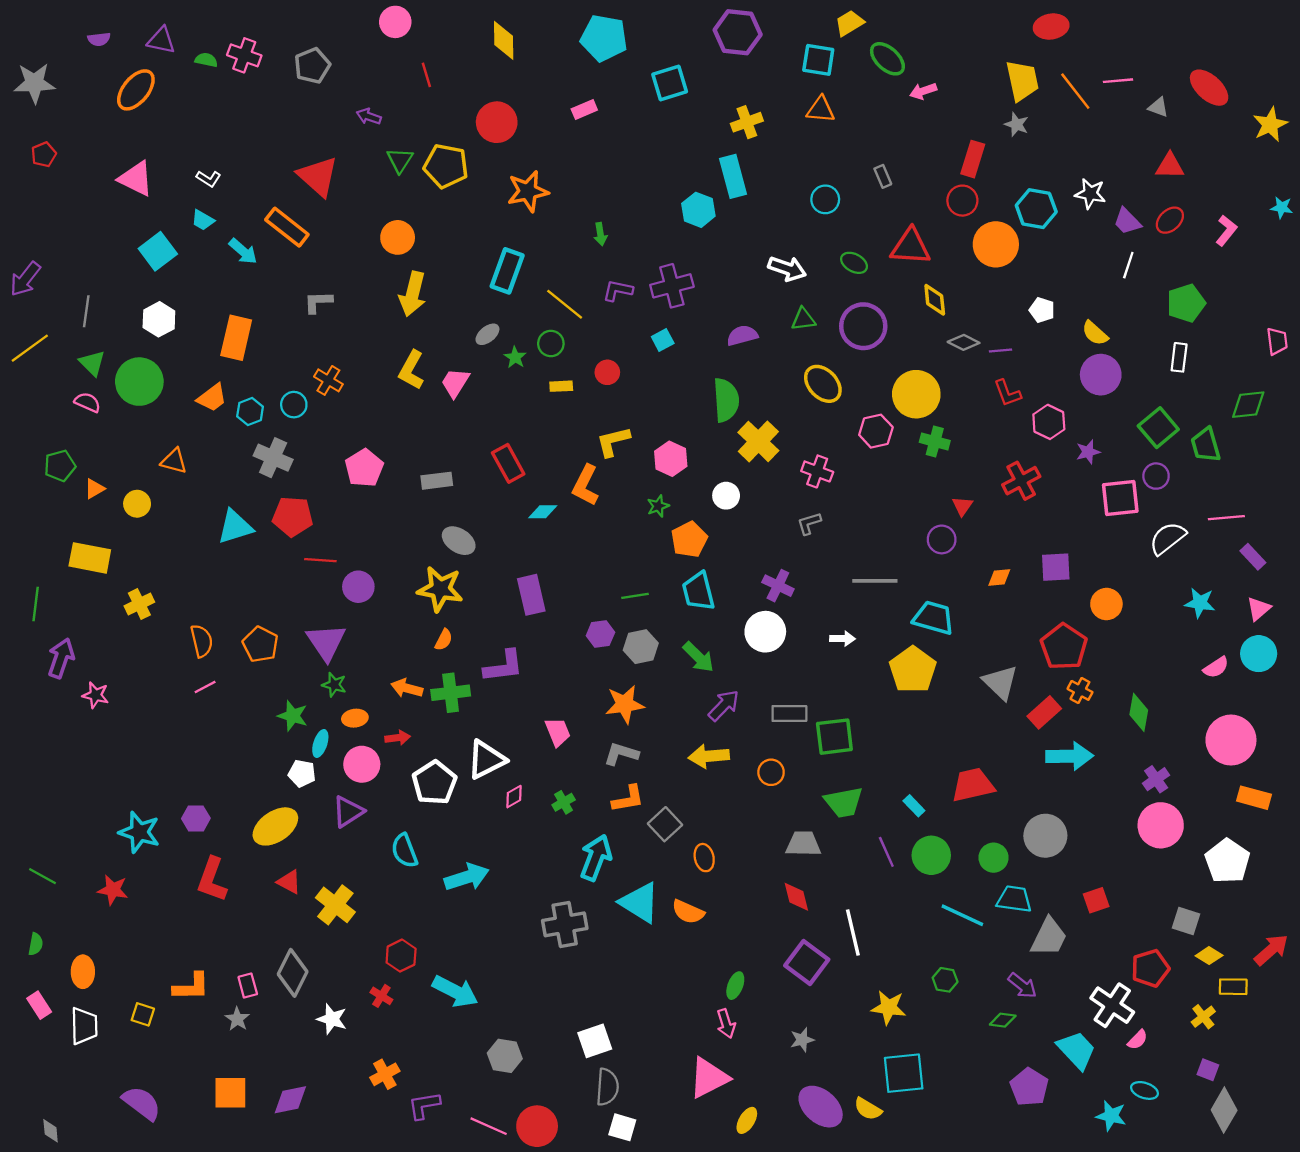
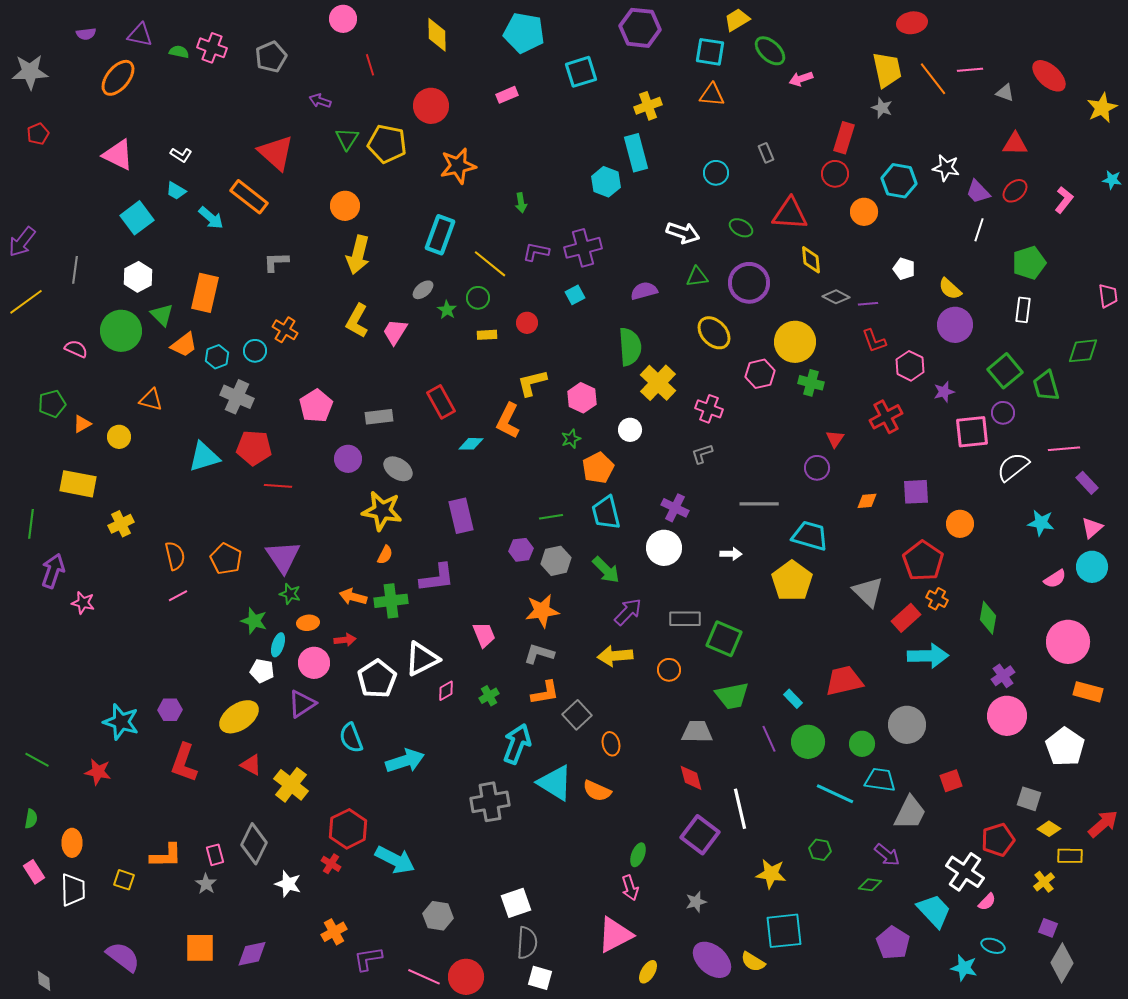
orange circle: (996, 244) -> (864, 212), size x0.7
green triangle: (92, 363) -> (162, 315), moved
purple circle: (358, 587) -> (348, 459), moved
green square: (834, 737) -> (724, 639), turned 30
red hexagon: (401, 956) -> (348, 829), size x1.4

